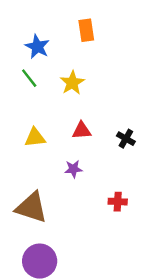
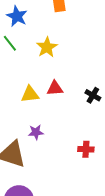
yellow triangle: (35, 138) -> (30, 94), moved
purple star: (73, 169) -> (36, 132), moved

